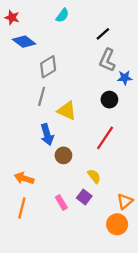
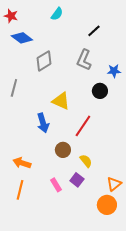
gray L-shape: (107, 60) -> (84, 60), moved
gray line: (42, 96) -> (14, 88), moved
red line: (105, 138) -> (83, 126), moved
brown circle: (63, 155) -> (63, 150), moved

